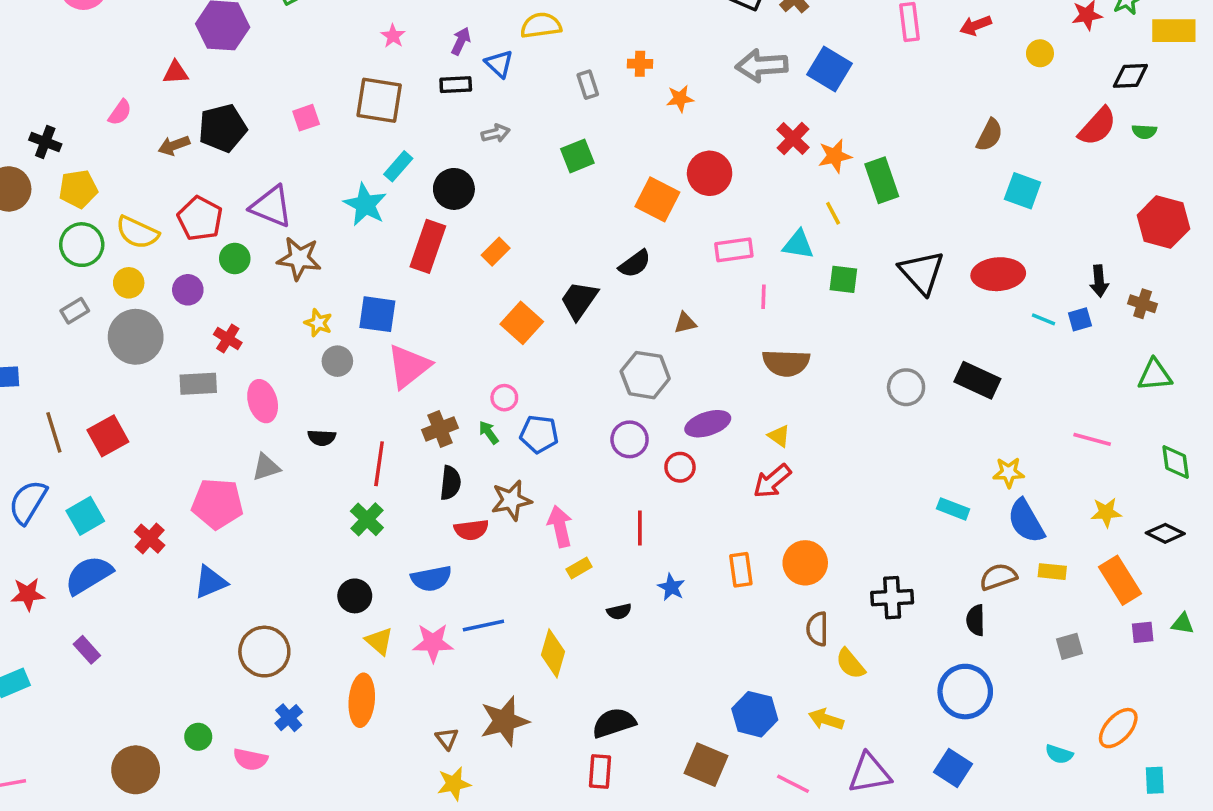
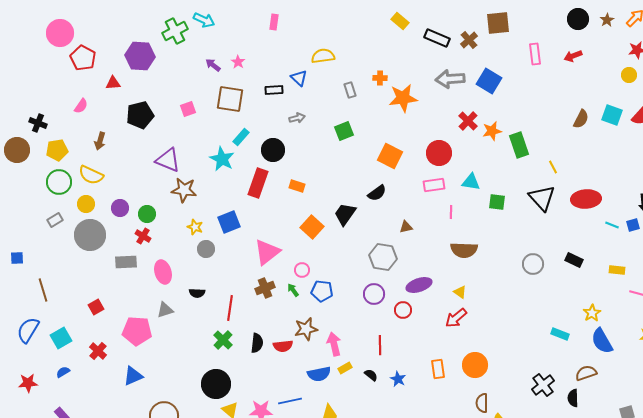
purple arrow: (461, 41) -> (213, 65), moved, turned -77
yellow circle: (1040, 53) -> (629, 75), moved
orange star: (680, 99) -> (403, 98), size x1.8
brown arrow: (174, 145) -> (100, 141), moved, turned -54
red circle: (710, 173) -> (439, 153), moved
cyan square: (1023, 191) -> (612, 115), moved
yellow line: (833, 213) -> (553, 167), moved
red pentagon: (200, 219) -> (83, 58), moved
orange rectangle: (496, 252) -> (297, 186), turned 63
green circle: (235, 259) -> (147, 214), moved
blue square: (377, 314) -> (229, 222), turned -30
pink triangle: (409, 366) -> (267, 252), moved
black rectangle: (977, 380) -> (574, 260), size x0.7
red square: (108, 436) -> (96, 307), moved, size x0.7
yellow star: (1009, 472) -> (592, 313), turned -30
black semicircle: (450, 483) -> (257, 343), moved
yellow rectangle: (1052, 572) -> (617, 270), moved
blue semicircle: (89, 575) -> (63, 372), size x0.5
blue semicircle: (431, 579) -> (319, 374), moved
black circle: (355, 596) -> (216, 384), size x1.5
black cross: (892, 598) -> (543, 385), moved, turned -35
black semicircle: (619, 612) -> (371, 375), moved, turned -128

